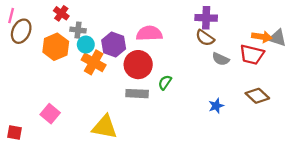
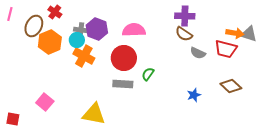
gray cross: (78, 30) -> (81, 30), moved
brown ellipse: (21, 31) -> (34, 26), moved
purple hexagon: (114, 45) -> (97, 29), moved

